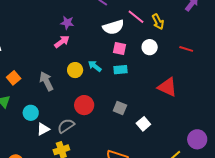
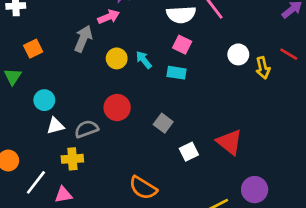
yellow arrow: (158, 22) -> (263, 68), moved
white circle: (150, 47) -> (238, 54), moved
red line: (186, 49) -> (289, 54), moved
gray arrow: (46, 81) -> (83, 39), moved, turned 36
red triangle: (167, 87) -> (229, 142), moved

